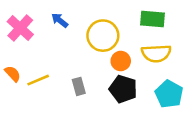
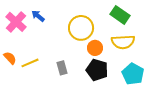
green rectangle: (152, 19) -> (120, 15), turned 30
blue arrow: (60, 20) -> (38, 16), moved

